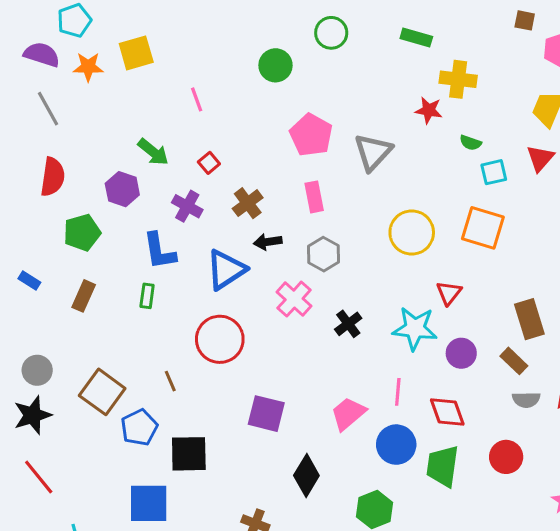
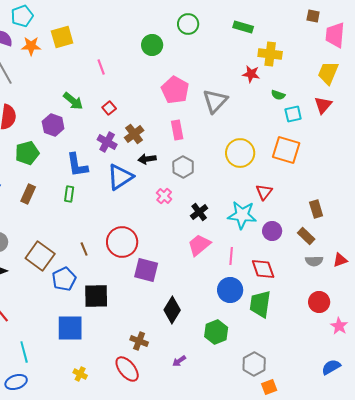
purple cross: (187, 206) -> (107, 142), moved
pink cross: (294, 299) -> (164, 196), size x0.7
brown rectangle: (529, 319) -> (316, 209), size x0.7
red circle: (220, 339) -> (122, 242), moved
pink trapezoid: (348, 414) -> (199, 245), moved
red circle: (506, 457) -> (319, 302), moved

